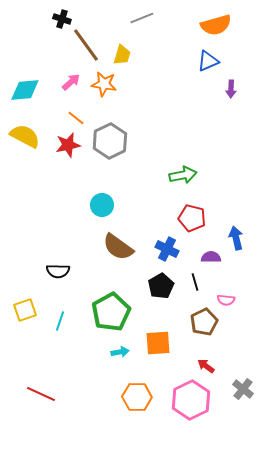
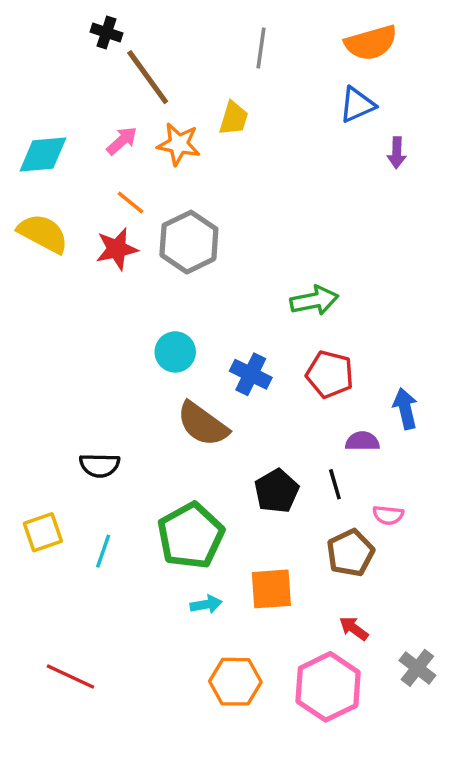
gray line: (142, 18) -> (261, 48), moved, turned -60
yellow trapezoid: (122, 55) -> (234, 118), moved
blue cross: (167, 249) -> (251, 374), moved

